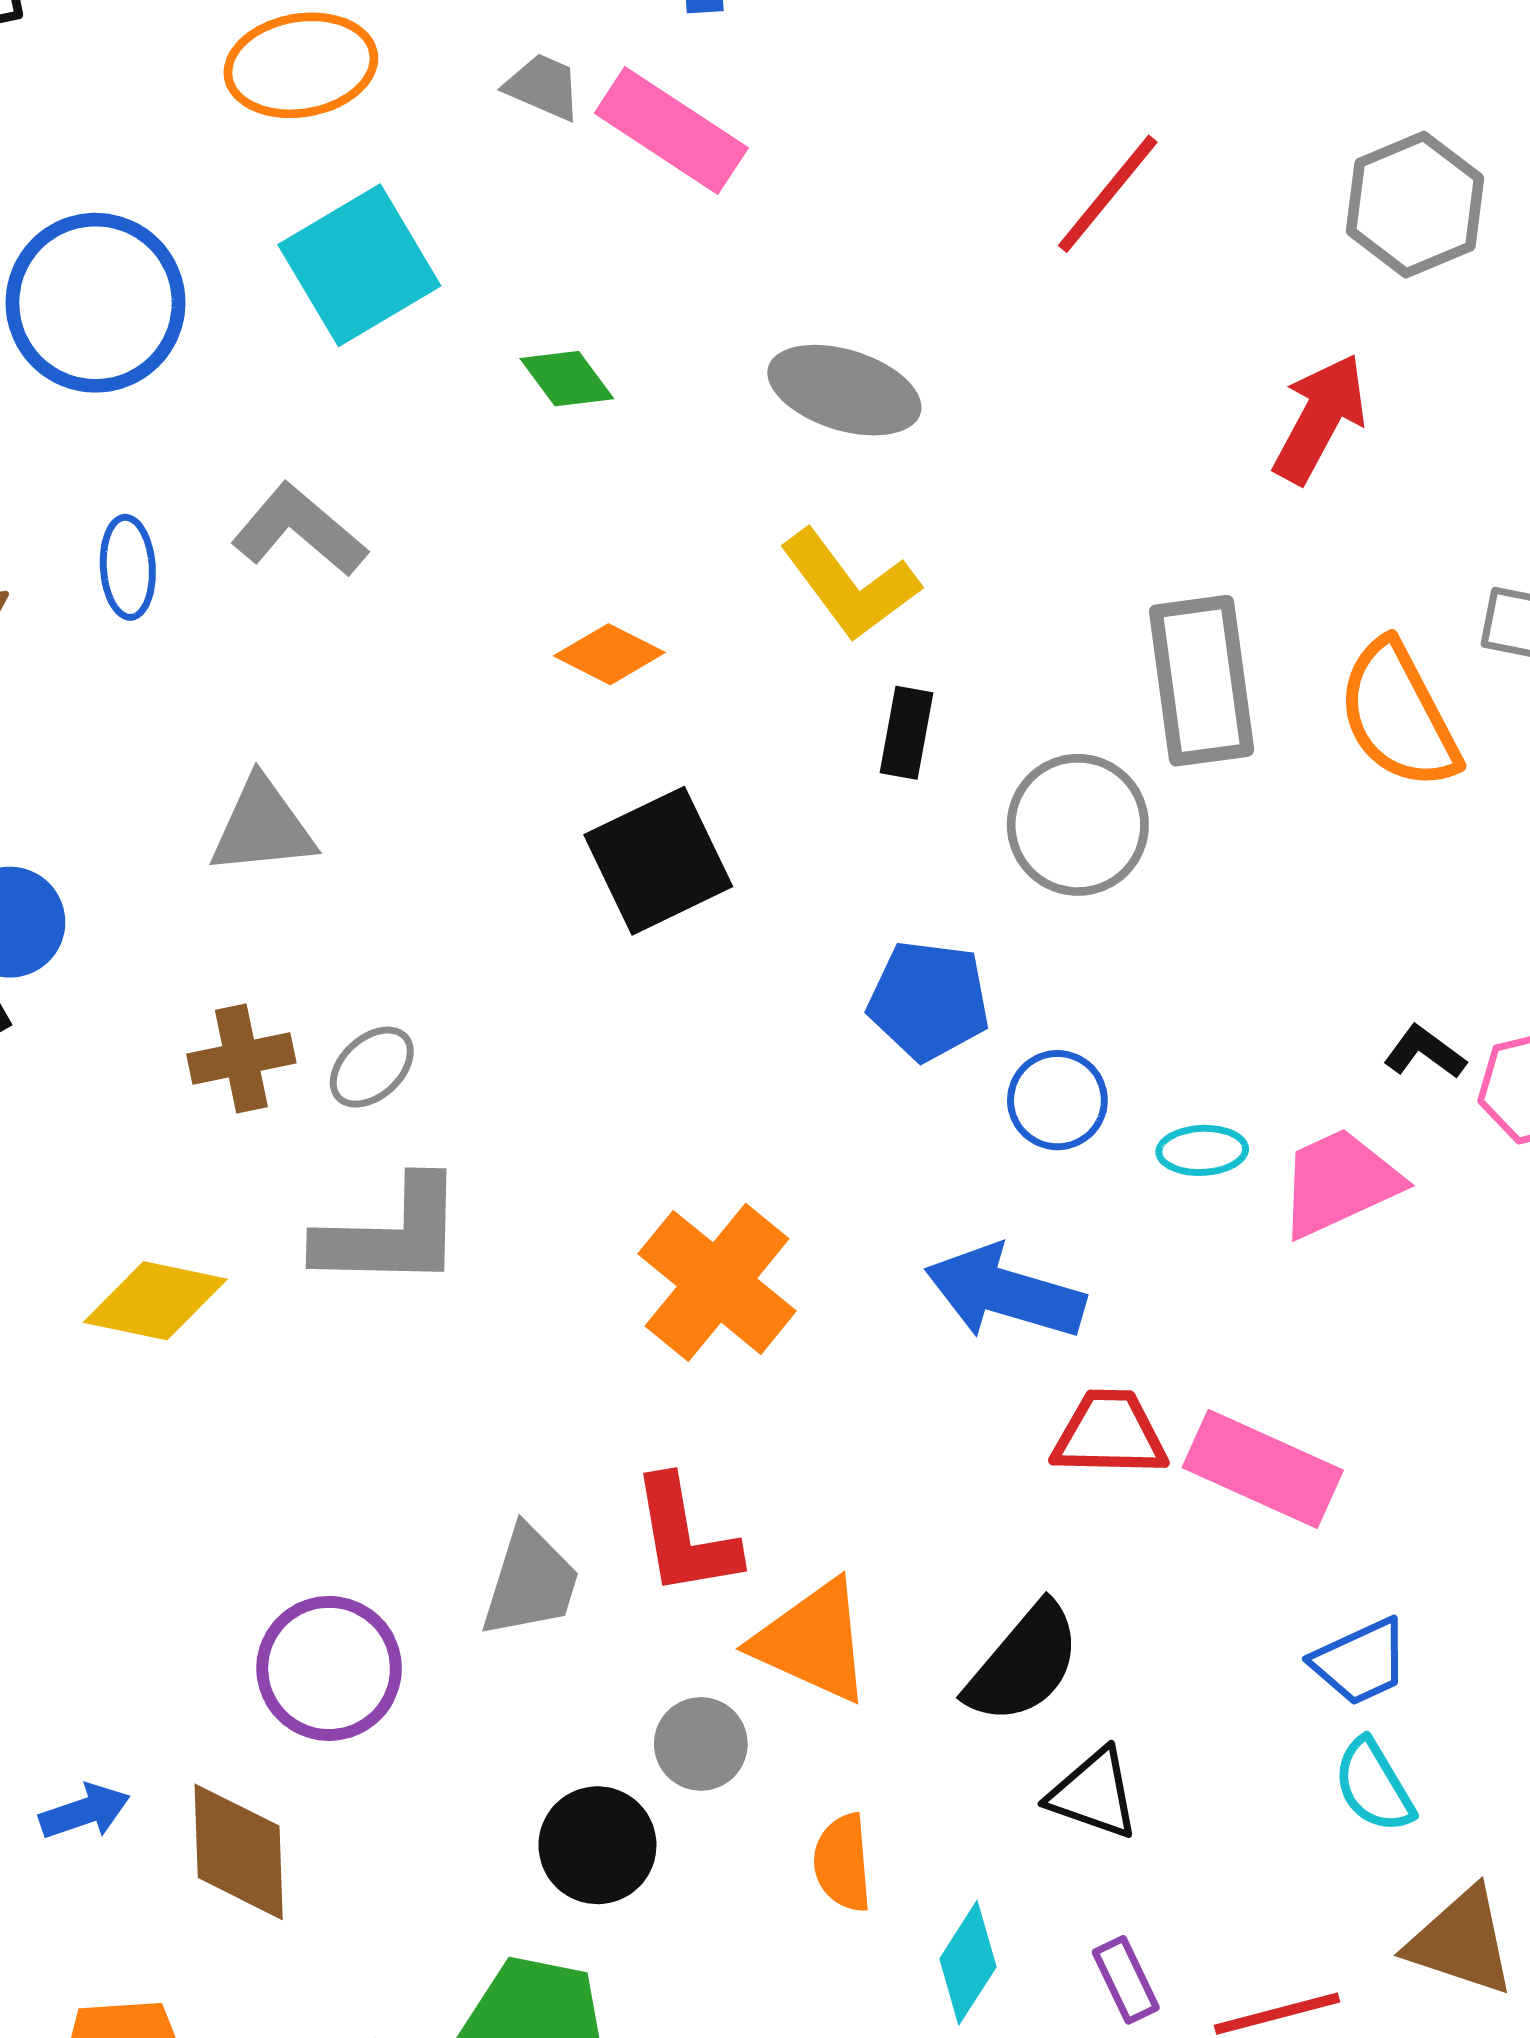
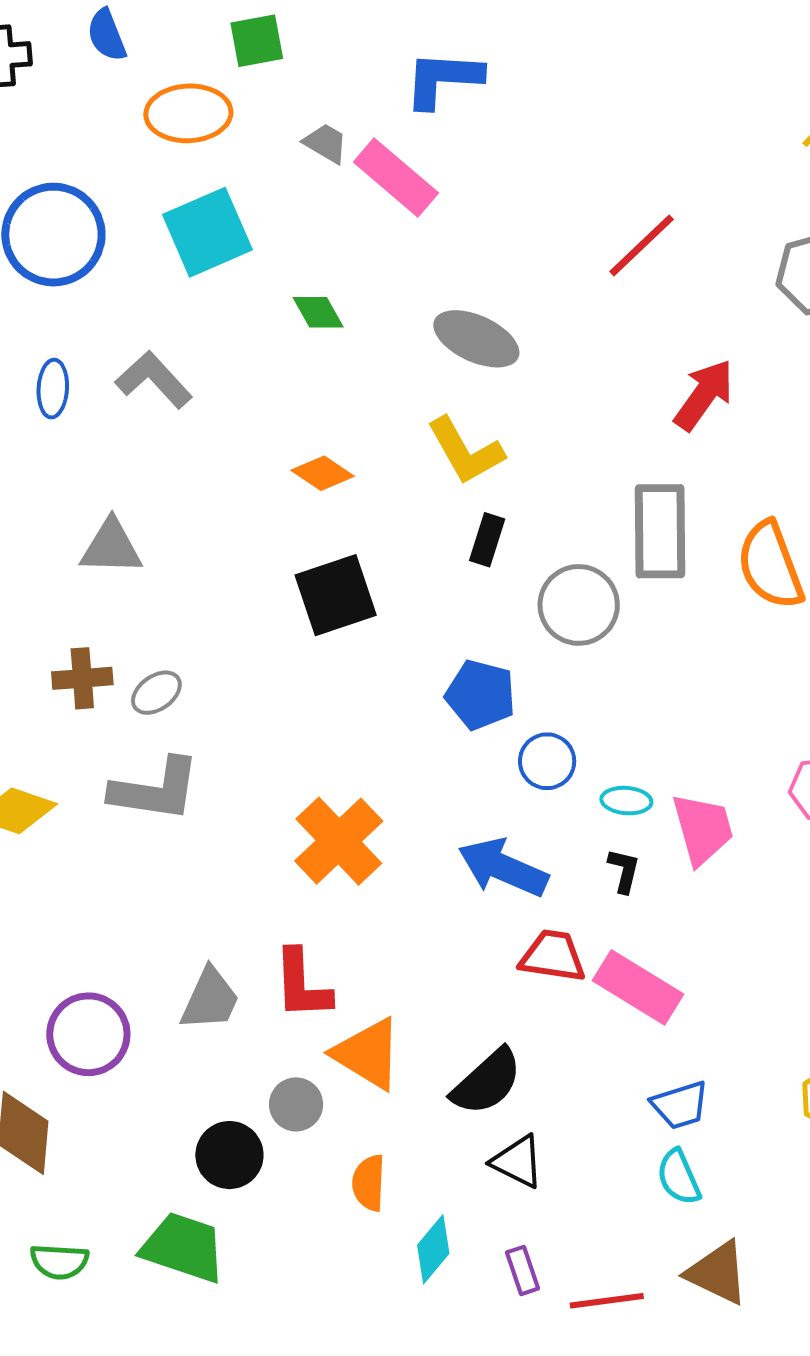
red arrow: (1320, 418) -> (704, 395), moved
black L-shape: (1425, 1052) -> (624, 871), moved, turned 60
pink trapezoid: (1339, 1183) -> (703, 829), turned 92

